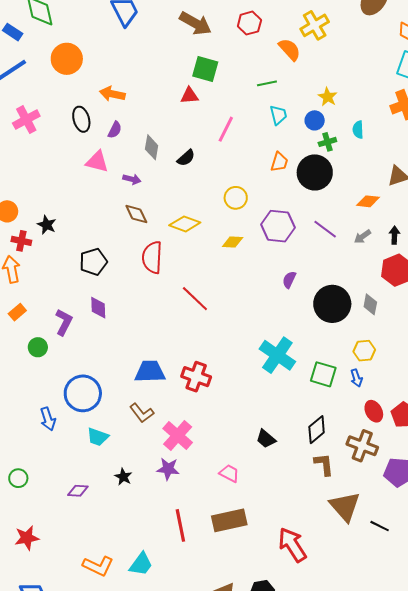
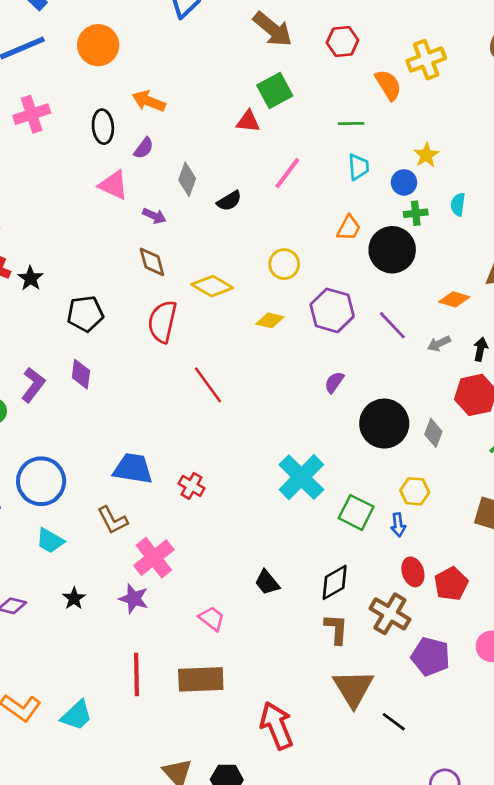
green square: (205, 69) -> (275, 91), turned 36
black star: (47, 225) -> (30, 278), moved
red cross: (196, 377) -> (191, 486), size x0.7

